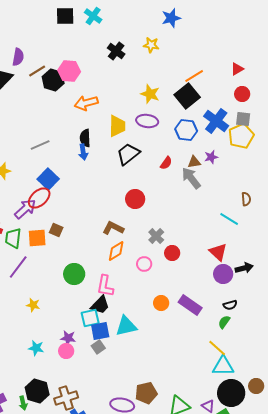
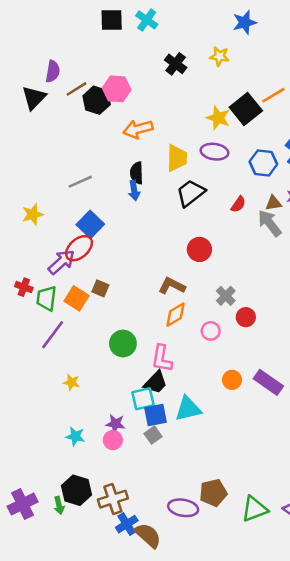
black square: (187, 96) -> (246, 109), moved
orange square: (37, 238) -> (77, 298), turned 36

